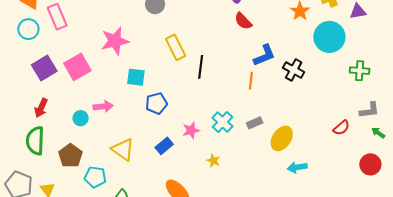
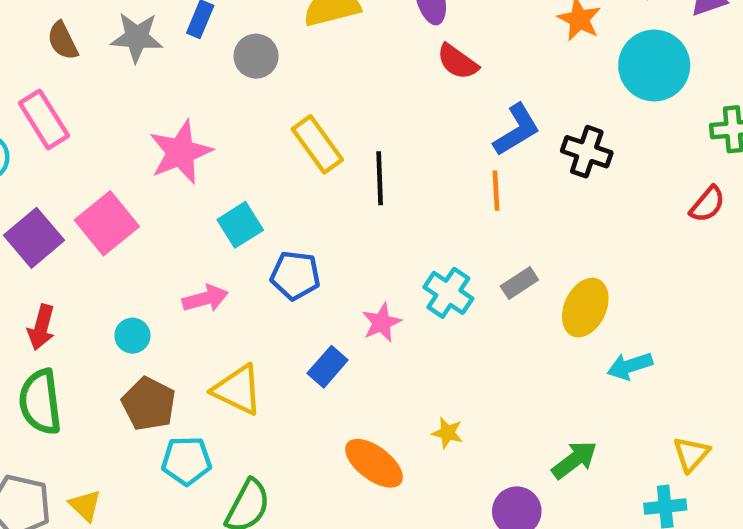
cyan square: (136, 77) -> (240, 225), turned -30
blue pentagon: (156, 103) -> (295, 275), turned 30
pink arrow: (103, 106) -> (205, 298), moved
red semicircle: (341, 128) -> (707, 204), moved
brown pentagon: (70, 156) -> (149, 404), moved
yellow star: (213, 161) -> (447, 433), moved

